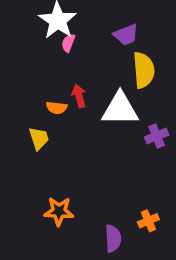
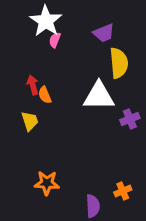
red arrow: (79, 96) -> (33, 85), moved
orange semicircle: (57, 108) -> (45, 95), turned 60

